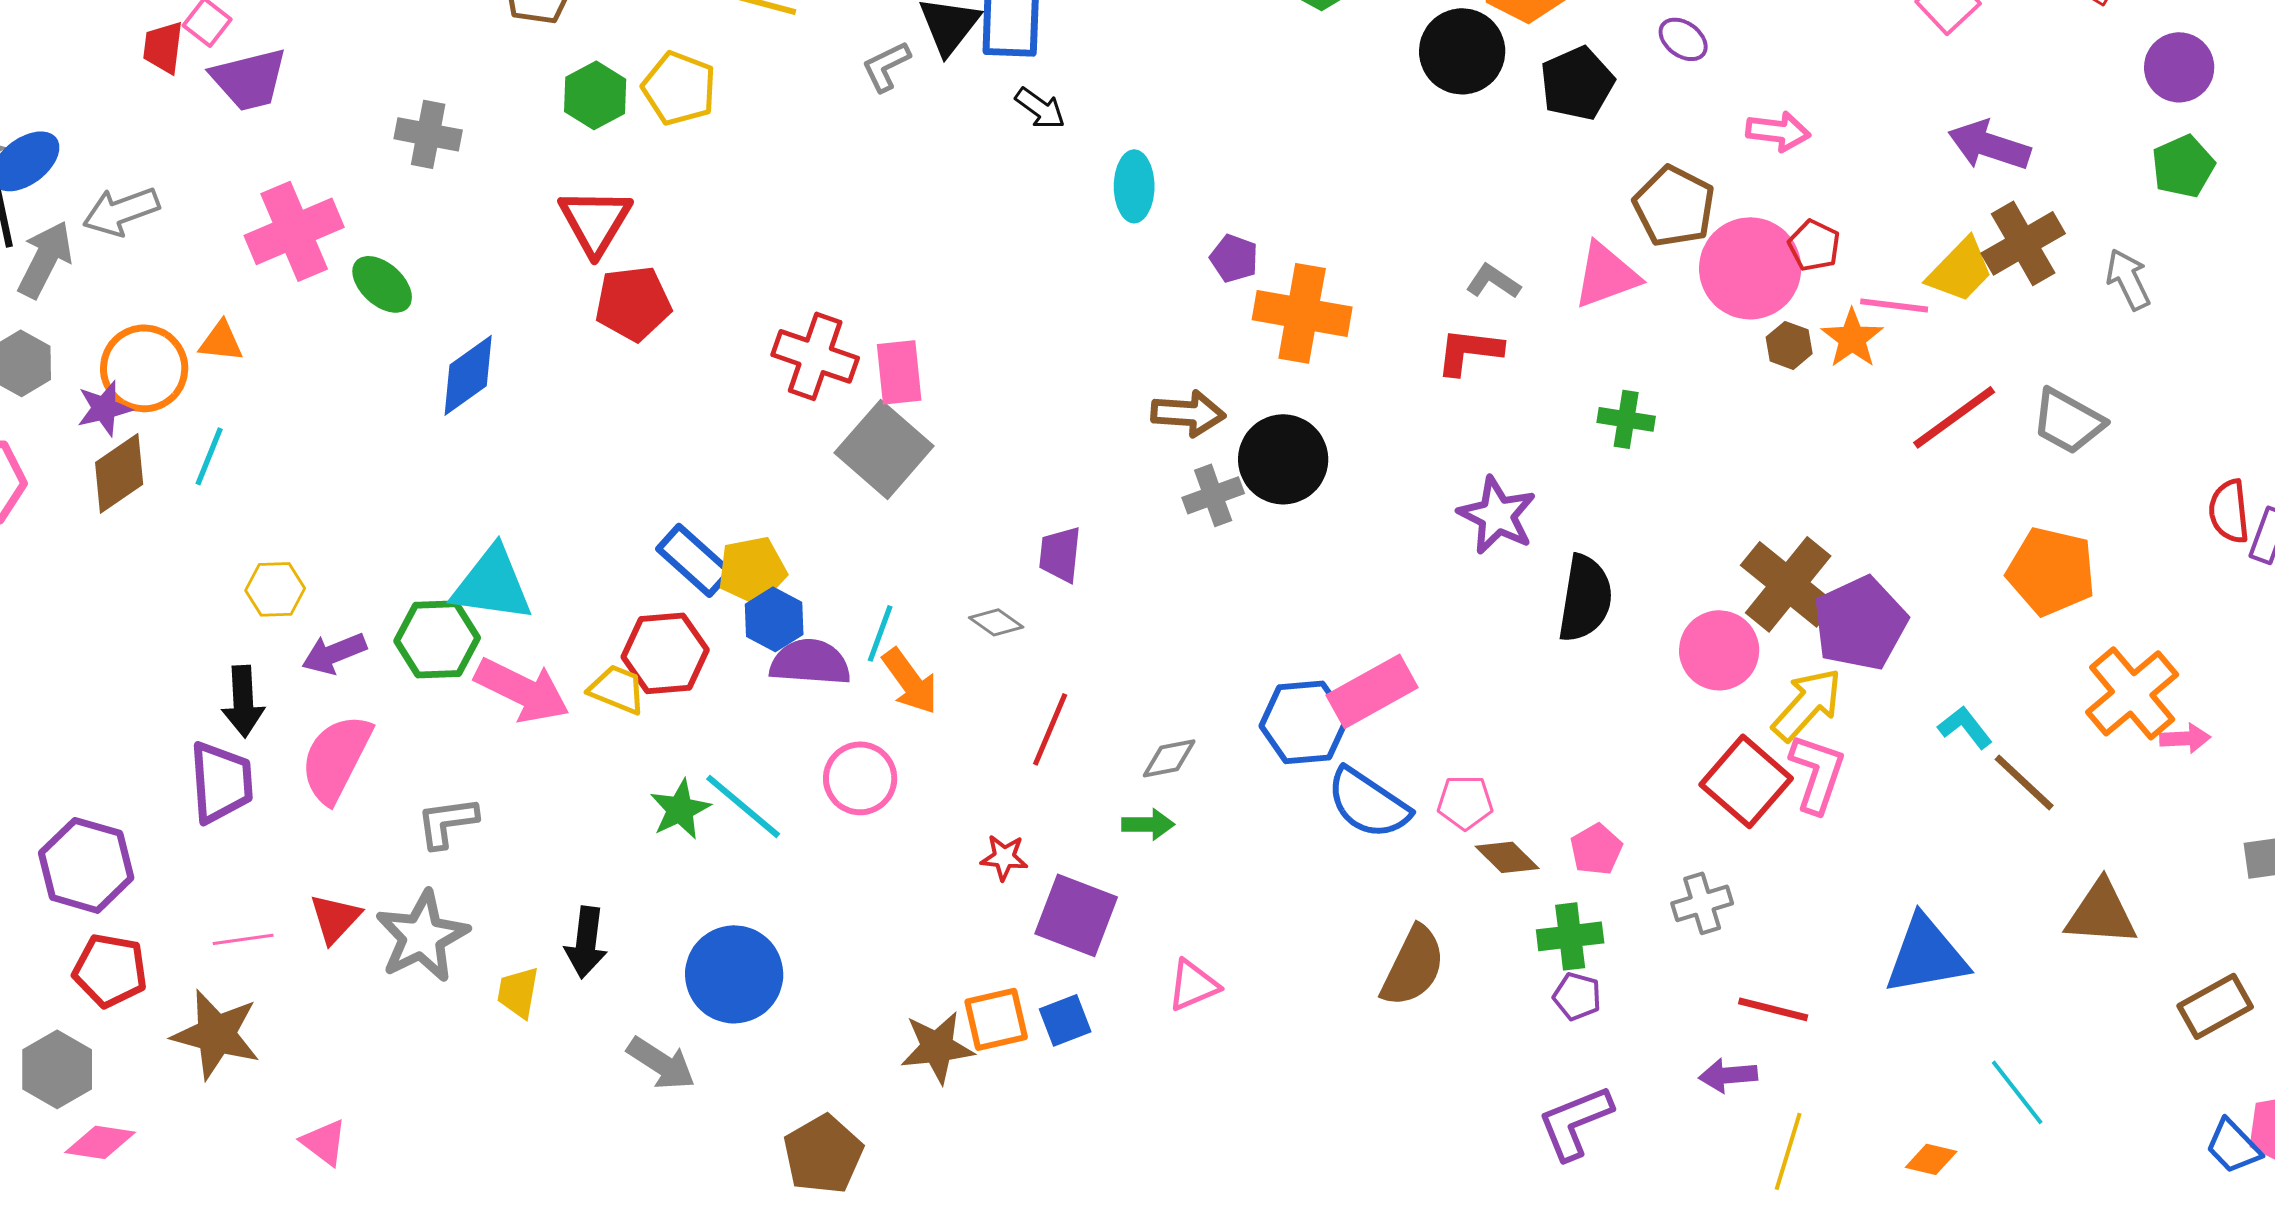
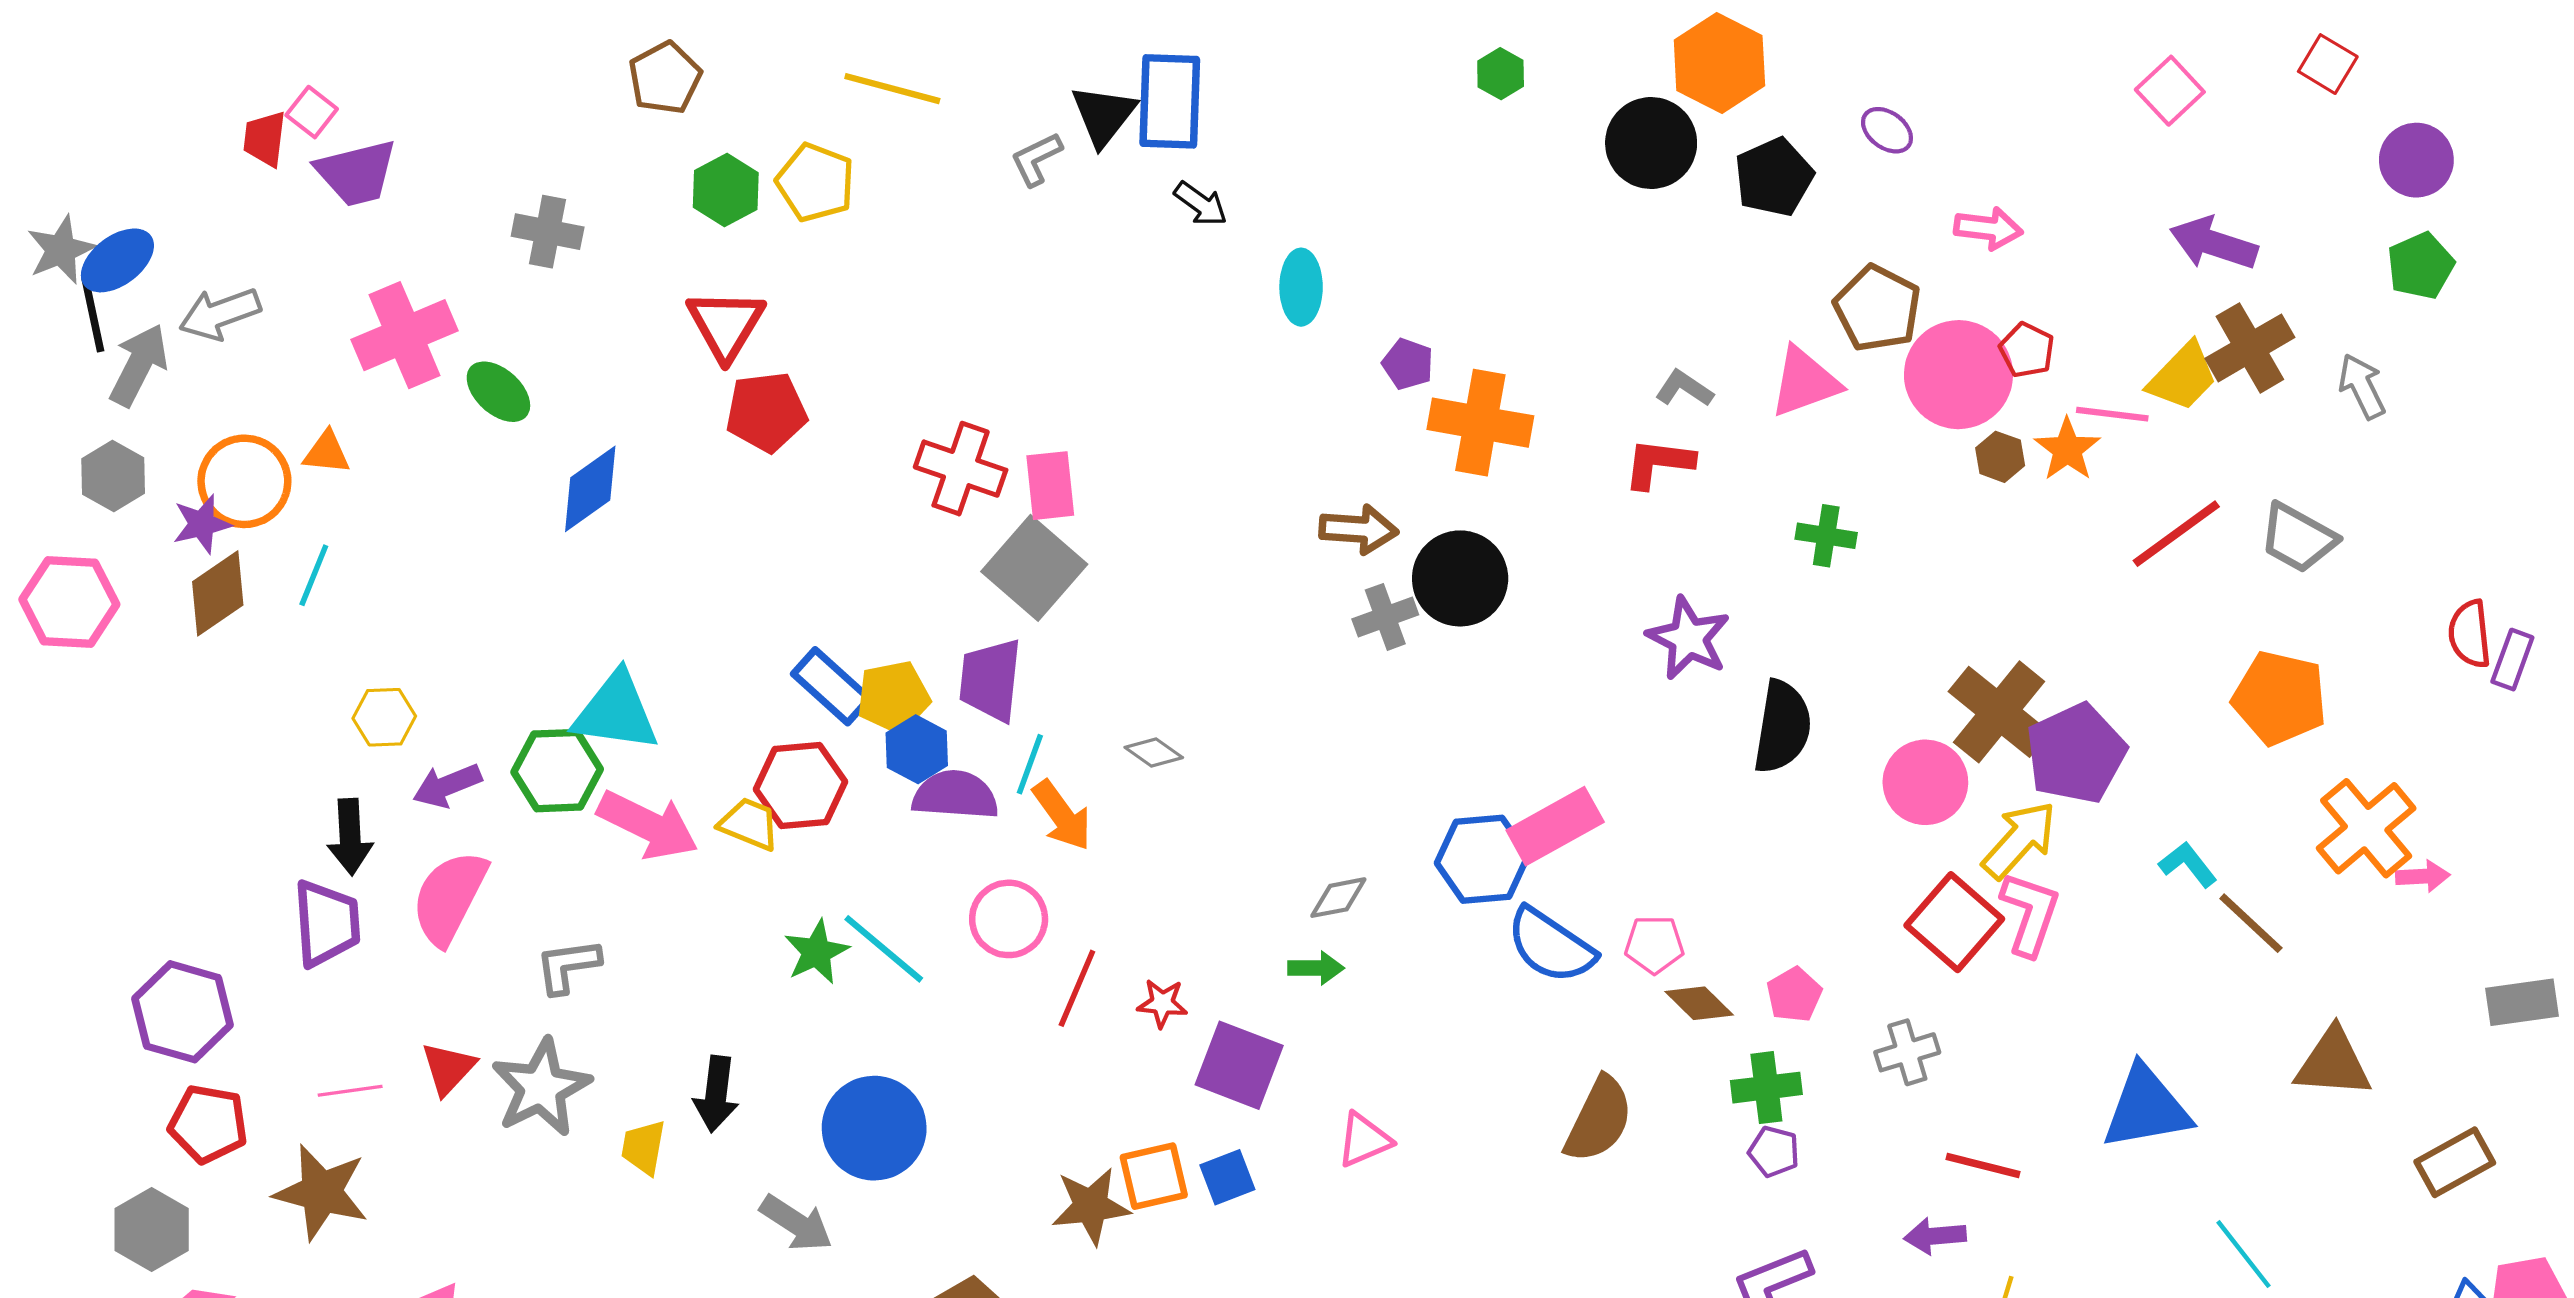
purple trapezoid: (1060, 554) -> (990, 680), moved, size x1.4
red line: (1050, 729) -> (1077, 988), moved

